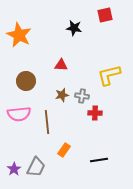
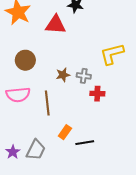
red triangle: (61, 65) -> (56, 25), moved, size x1.5
black line: (99, 160) -> (85, 143), moved

